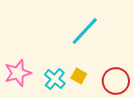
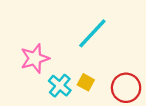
pink star: (18, 73) -> (35, 58), moved

